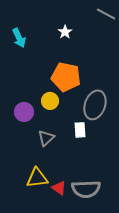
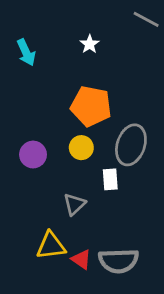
yellow circle: (50, 101) -> (81, 148), moved
gray triangle: (46, 138) -> (74, 204), moved

